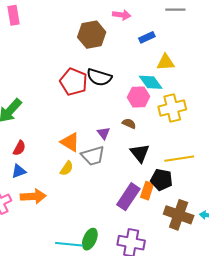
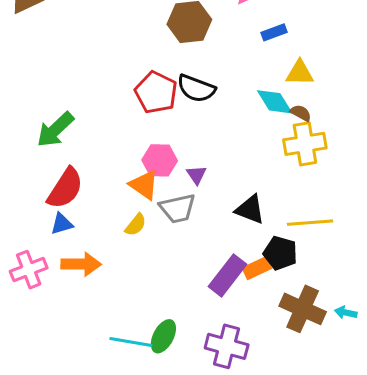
pink hexagon: (138, 97) -> (160, 160), moved
brown semicircle: (129, 124) -> (301, 113), moved
red semicircle: (19, 148) -> (65, 188), size x1.8
black triangle: (140, 153) -> (250, 209), turned -35
orange rectangle: (147, 191) -> (257, 268), turned 42

